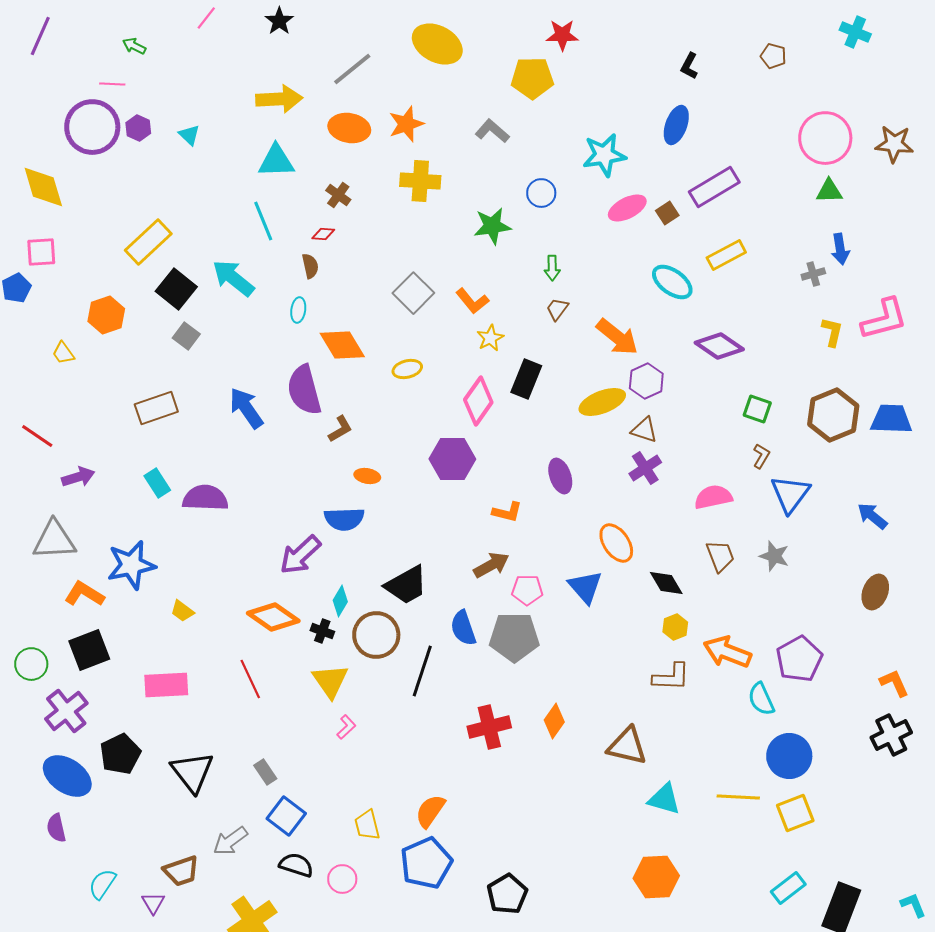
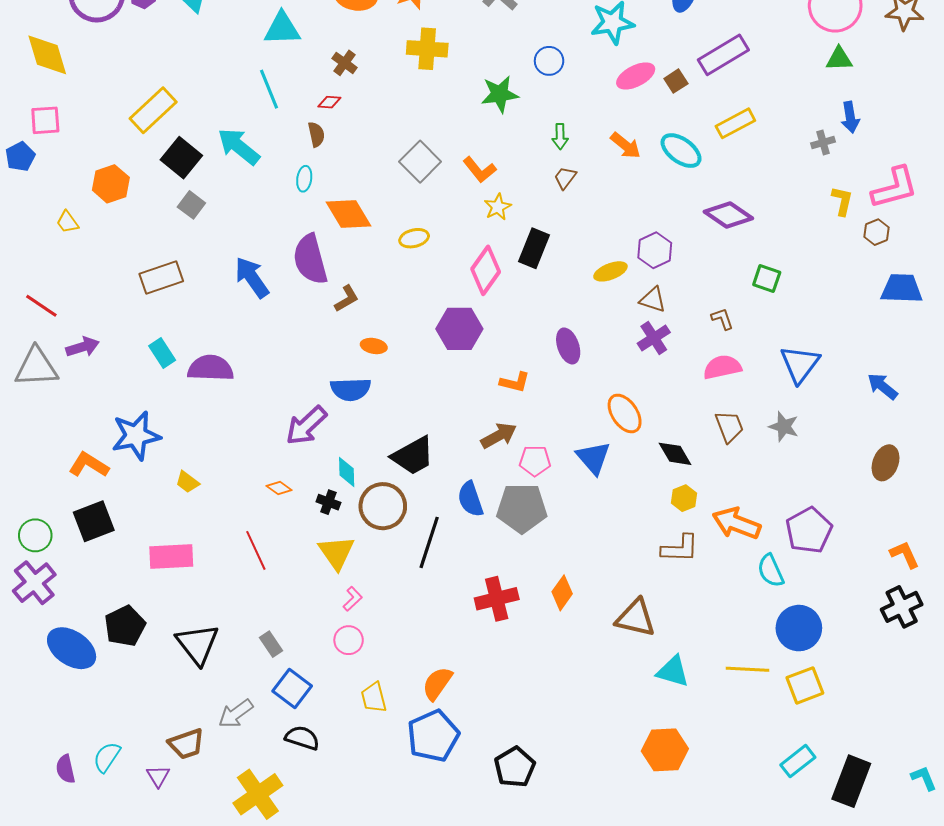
orange arrow: (617, 337) -> (626, 146), moved, size x0.7
yellow ellipse: (602, 402) -> (610, 271), size x0.7
brown hexagon: (833, 415) -> (876, 232), moved, size x0.5
brown L-shape: (761, 456) -> (722, 319), moved, turned -50
gray triangle: (54, 540) -> (36, 367), moved
cyan diamond: (340, 601) -> (347, 472), turned -32
orange diamond: (273, 617) -> (279, 488), size x0.5
purple cross: (66, 711) -> (34, 583), moved
purple semicircle: (56, 828) -> (65, 769), moved
pink circle: (342, 879) -> (349, 640), moved

